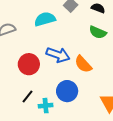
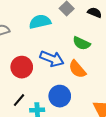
green semicircle: (98, 32) -> (81, 43), moved

